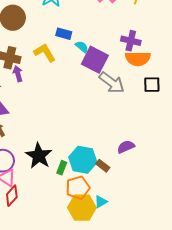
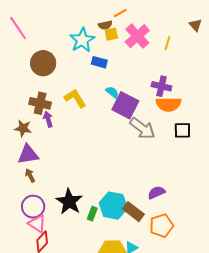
blue rectangle: (64, 34) -> (99, 62), moved
brown rectangle: (103, 166) -> (133, 212), size x1.5
orange pentagon: (78, 188) -> (161, 226), moved

